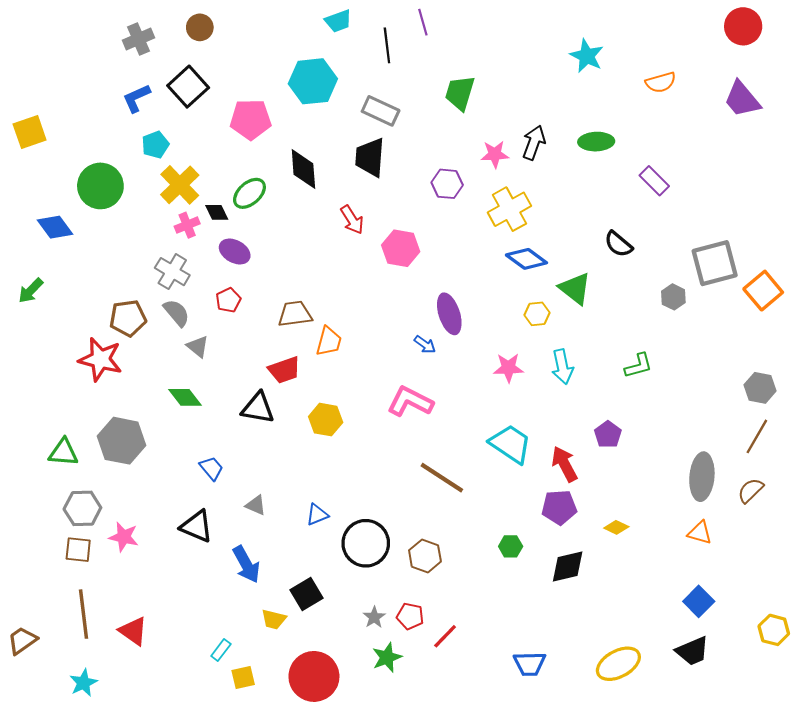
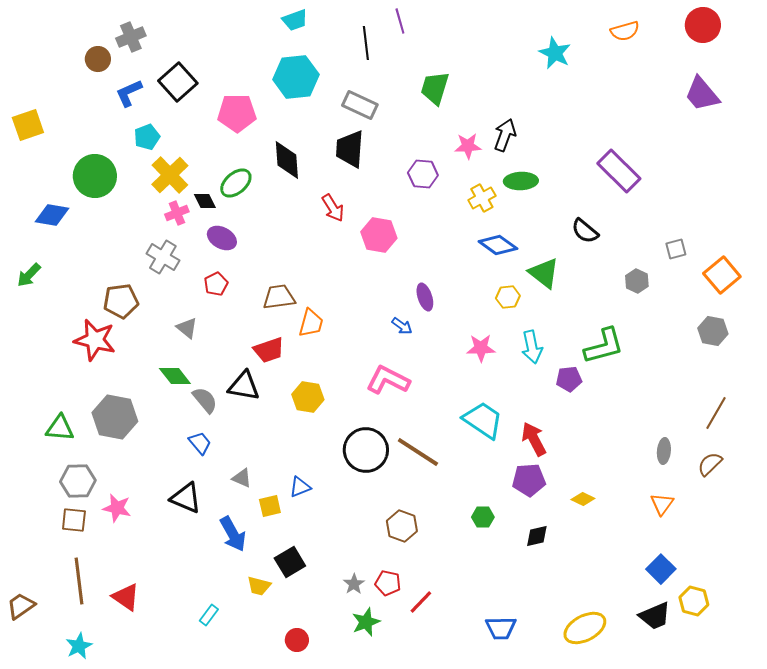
cyan trapezoid: (338, 21) -> (295, 20), moved
brown circle: (200, 27) -> (98, 59), moved
orange semicircle: (661, 82) -> (625, 31), moved
green ellipse: (596, 142) -> (521, 181), moved
purple rectangle: (654, 181) -> (619, 171), size x1.5
yellow cross: (510, 209) -> (482, 198), size x0.7
blue diamond: (55, 227) -> (52, 215), turned -44
gray square: (715, 263) -> (676, 249), size x0.5
gray semicircle: (177, 313) -> (205, 400), moved
purple ellipse: (449, 314) -> (425, 297), size x0.7
green L-shape: (638, 366) -> (604, 346), size x1.5
gray hexagon: (760, 388) -> (713, 331), moved
purple pentagon: (608, 434) -> (569, 379), moved, turned 30
gray ellipse: (702, 477) -> (664, 451), size x0.6
orange triangle: (700, 533) -> (662, 504), turned 50
black circle: (366, 543) -> (366, 450), moved
black diamond: (568, 567) -> (537, 536), size x0.7
yellow hexagon: (774, 630) -> (694, 601), moved
red circle: (314, 676) -> (297, 640), size x0.5
yellow square: (243, 678) -> (270, 506), moved

